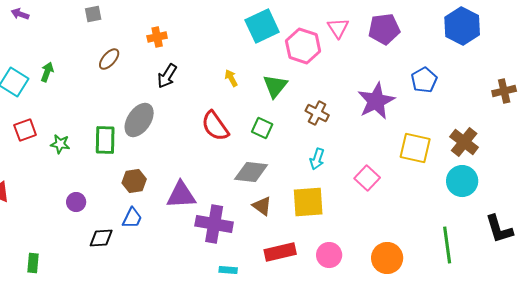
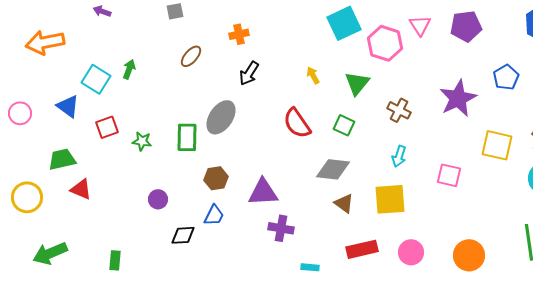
pink square: (367, 178) -> (449, 175), turned -30
purple cross: (214, 224) -> (281, 228), moved, size x0.7

